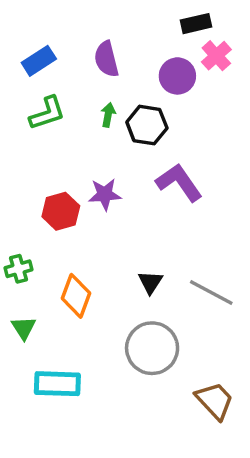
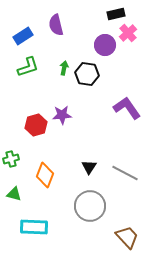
purple semicircle: (106, 59) -> (56, 25), moved
purple L-shape: (179, 183) -> (127, 108), moved
green triangle: (24, 328) -> (14, 194), turned -42

